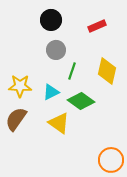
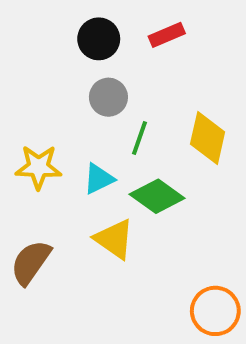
red rectangle: (97, 26) -> (167, 35), moved
brown semicircle: (16, 119) -> (31, 262), moved

